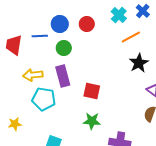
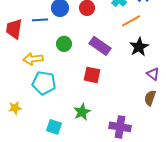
green circle: (64, 48) -> (64, 44), moved
purple rectangle: (63, 76) -> (100, 46), moved, turned -40
green star: (92, 121) -> (82, 112), moved, turned -30

